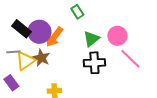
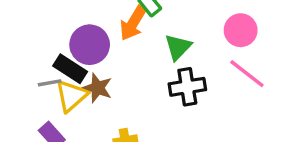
black rectangle: (21, 29) -> (70, 69), moved
pink circle: (117, 36) -> (241, 30), moved
orange arrow: (54, 37) -> (133, 23), moved

